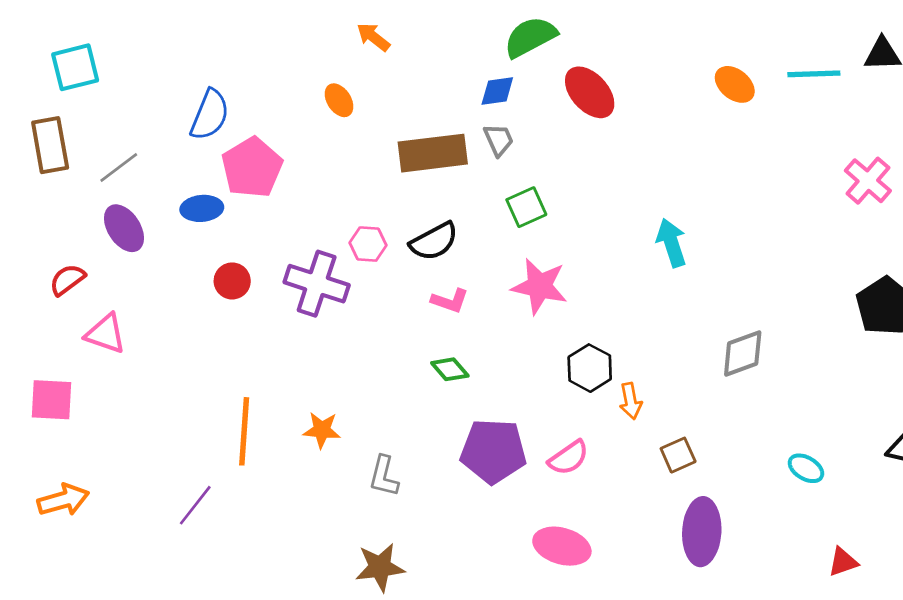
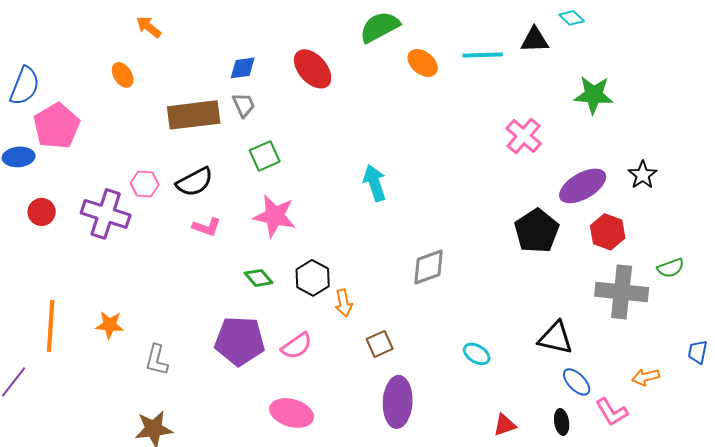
green semicircle: (530, 37) -> (380, 27), moved
green diamond: (450, 369) -> (259, 278), moved

